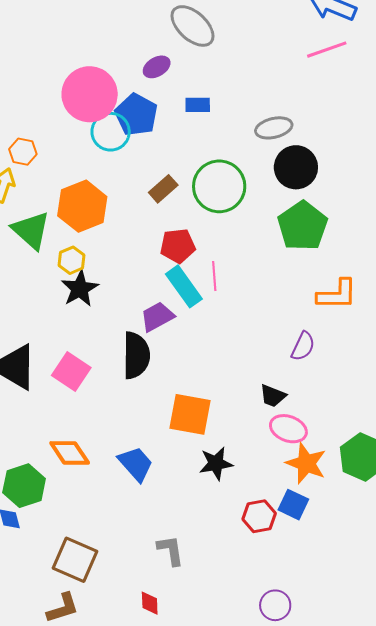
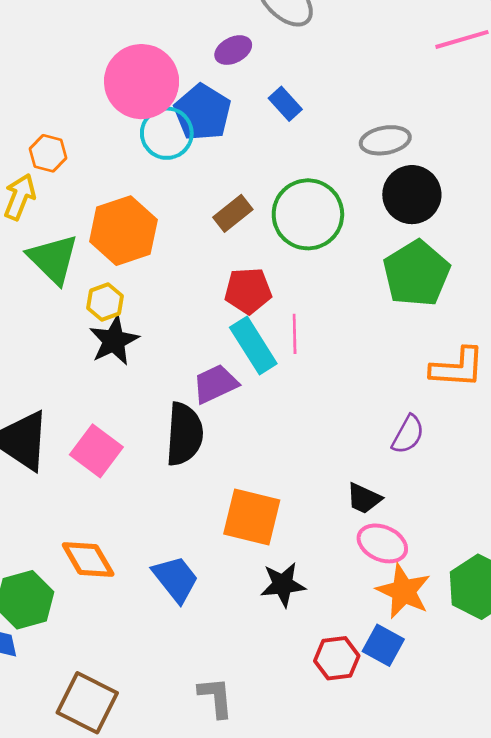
blue rectangle: (198, 105) -> (285, 104), turned 45

